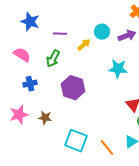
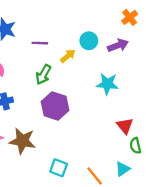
green arrow: (53, 59) -> (43, 75), moved
brown star: (45, 118) -> (22, 141), size x1.6
cyan square: (76, 141) -> (59, 168), size x0.7

